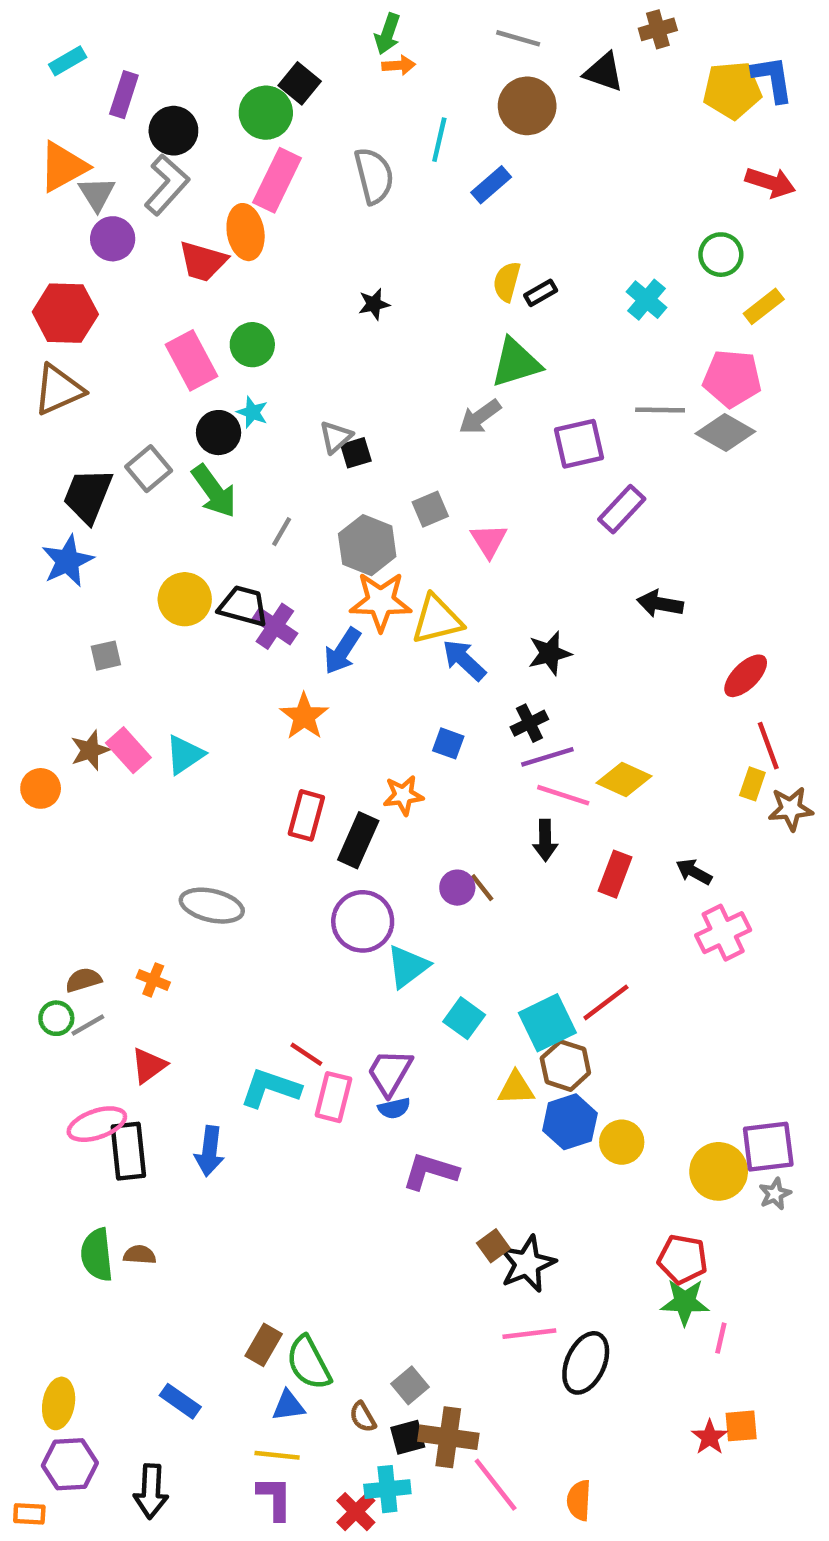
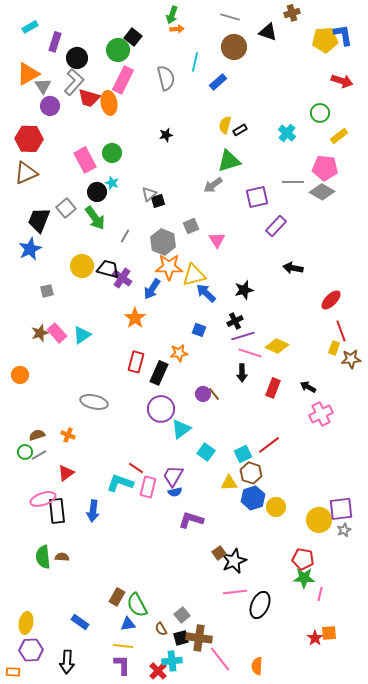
red trapezoid: (203, 261) -> (89, 98), moved
orange circle: (41, 788) -> (20, 375), moved
cyan square: (547, 1023) -> (243, 454), size x0.7

